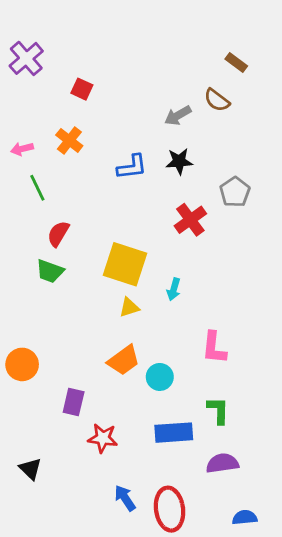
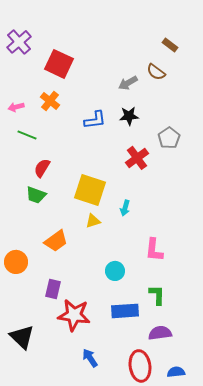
red square: (82, 89) -> (59, 64), size x1.8
green line: (37, 188) -> (27, 135), turned -42
orange trapezoid: (124, 360) -> (56, 241), moved
red star: (103, 438) -> (74, 315), size x1.5
black triangle: (30, 469) -> (22, 337), size x1.5
red ellipse: (170, 509) -> (140, 366), moved

